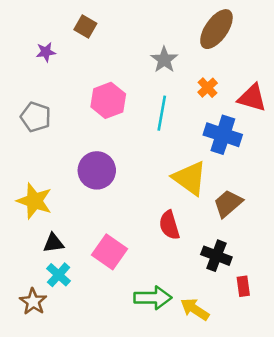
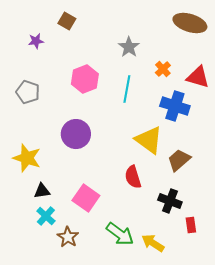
brown ellipse: (216, 29) -> (190, 23), moved, turned 72
green arrow: (153, 298) -> (120, 234), turned 36
brown star: (33, 302) -> (68, 237), moved

